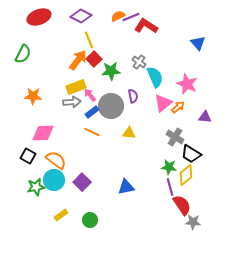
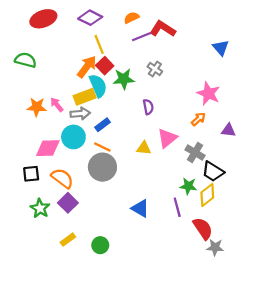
purple line: (131, 17) -> (141, 37), moved
green semicircle: (23, 54) -> (26, 60), turned -102
cyan semicircle: (155, 77) -> (98, 86), moved
pink arrow: (90, 95) -> (57, 105), moved
pink triangle: (163, 103) -> (167, 138), moved
gray circle: (111, 106) -> (102, 167), moved
black square: (28, 156) -> (31, 174), turned -35
cyan circle: (54, 180) -> (73, 137), moved
purple square: (82, 182) -> (68, 203), moved
green star: (36, 187) -> (40, 208), turned -30
blue triangle: (126, 187) -> (140, 208), turned 42
purple line: (170, 187) -> (177, 207), moved

